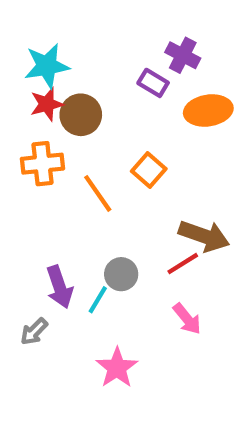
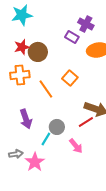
cyan star: (47, 66) -> (22, 15), moved
purple arrow: (60, 287) -> (26, 119), moved
pink arrow: (187, 319) -> (76, 146), moved
gray arrow: (34, 332) -> (16, 154), turned -144
pink star: (117, 368) -> (35, 162), moved

